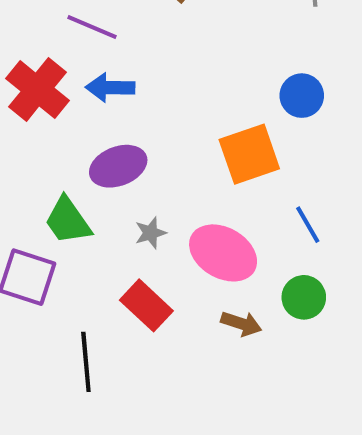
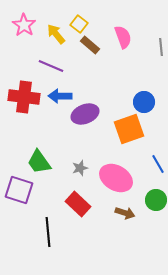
red cross: (37, 90) -> (24, 97), turned -32
blue circle: (302, 96) -> (144, 102), moved
purple ellipse: (118, 166) -> (85, 114), moved

